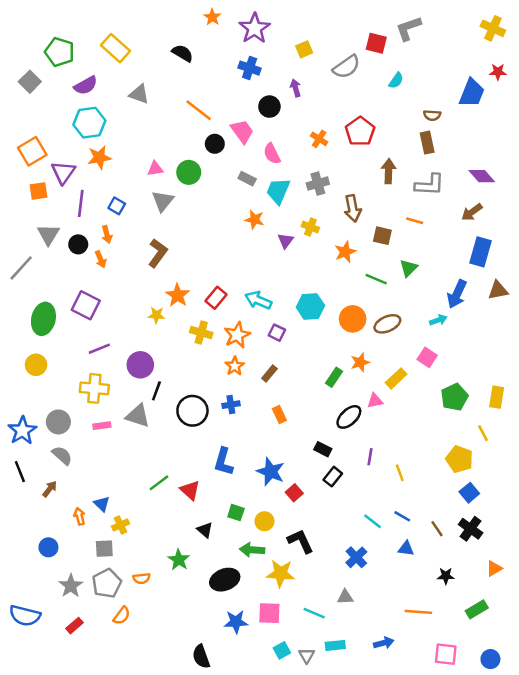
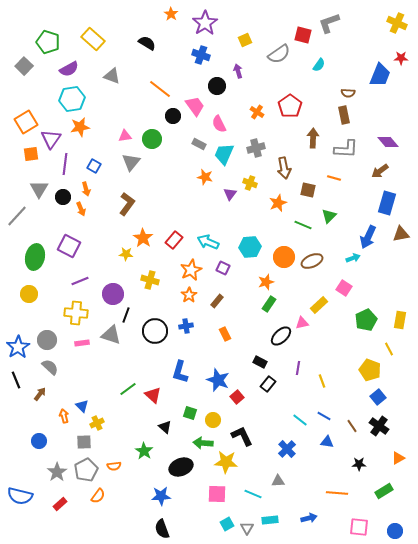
yellow cross: (201, 333) -> (150, 280), moved
orange star: (360, 362) -> (266, 282), moved
blue star: (236, 622) -> (161, 496), moved

